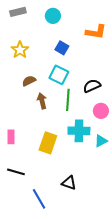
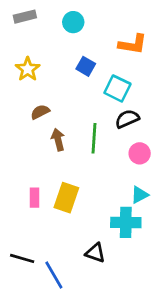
cyan square: (59, 75) -> (117, 88), moved
cyan cross: (79, 131) -> (126, 222), moved
pink rectangle: (11, 137) -> (35, 198), moved
black line: (16, 172) -> (22, 258), moved

